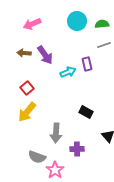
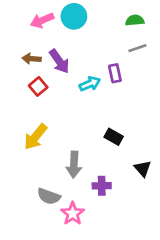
cyan circle: (77, 21) -> (74, 16), moved
red square: (27, 88) -> (38, 86), moved

